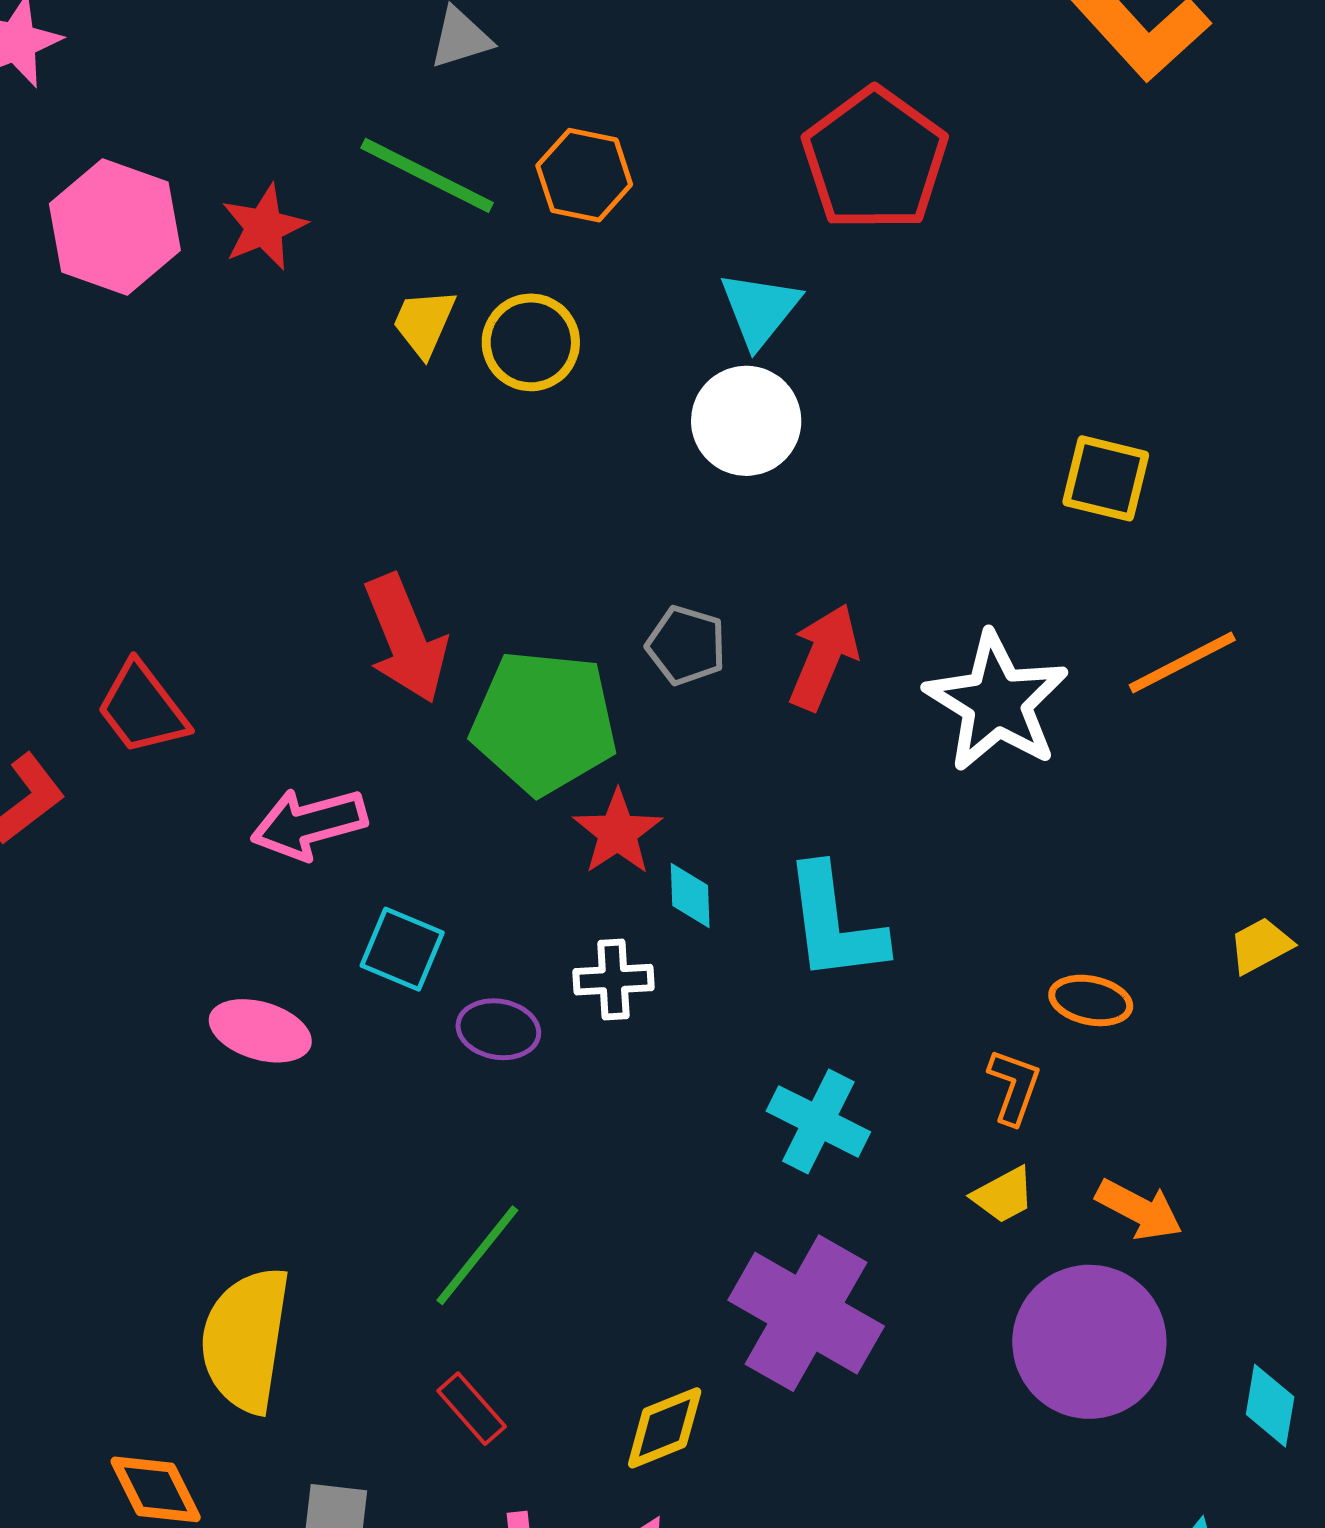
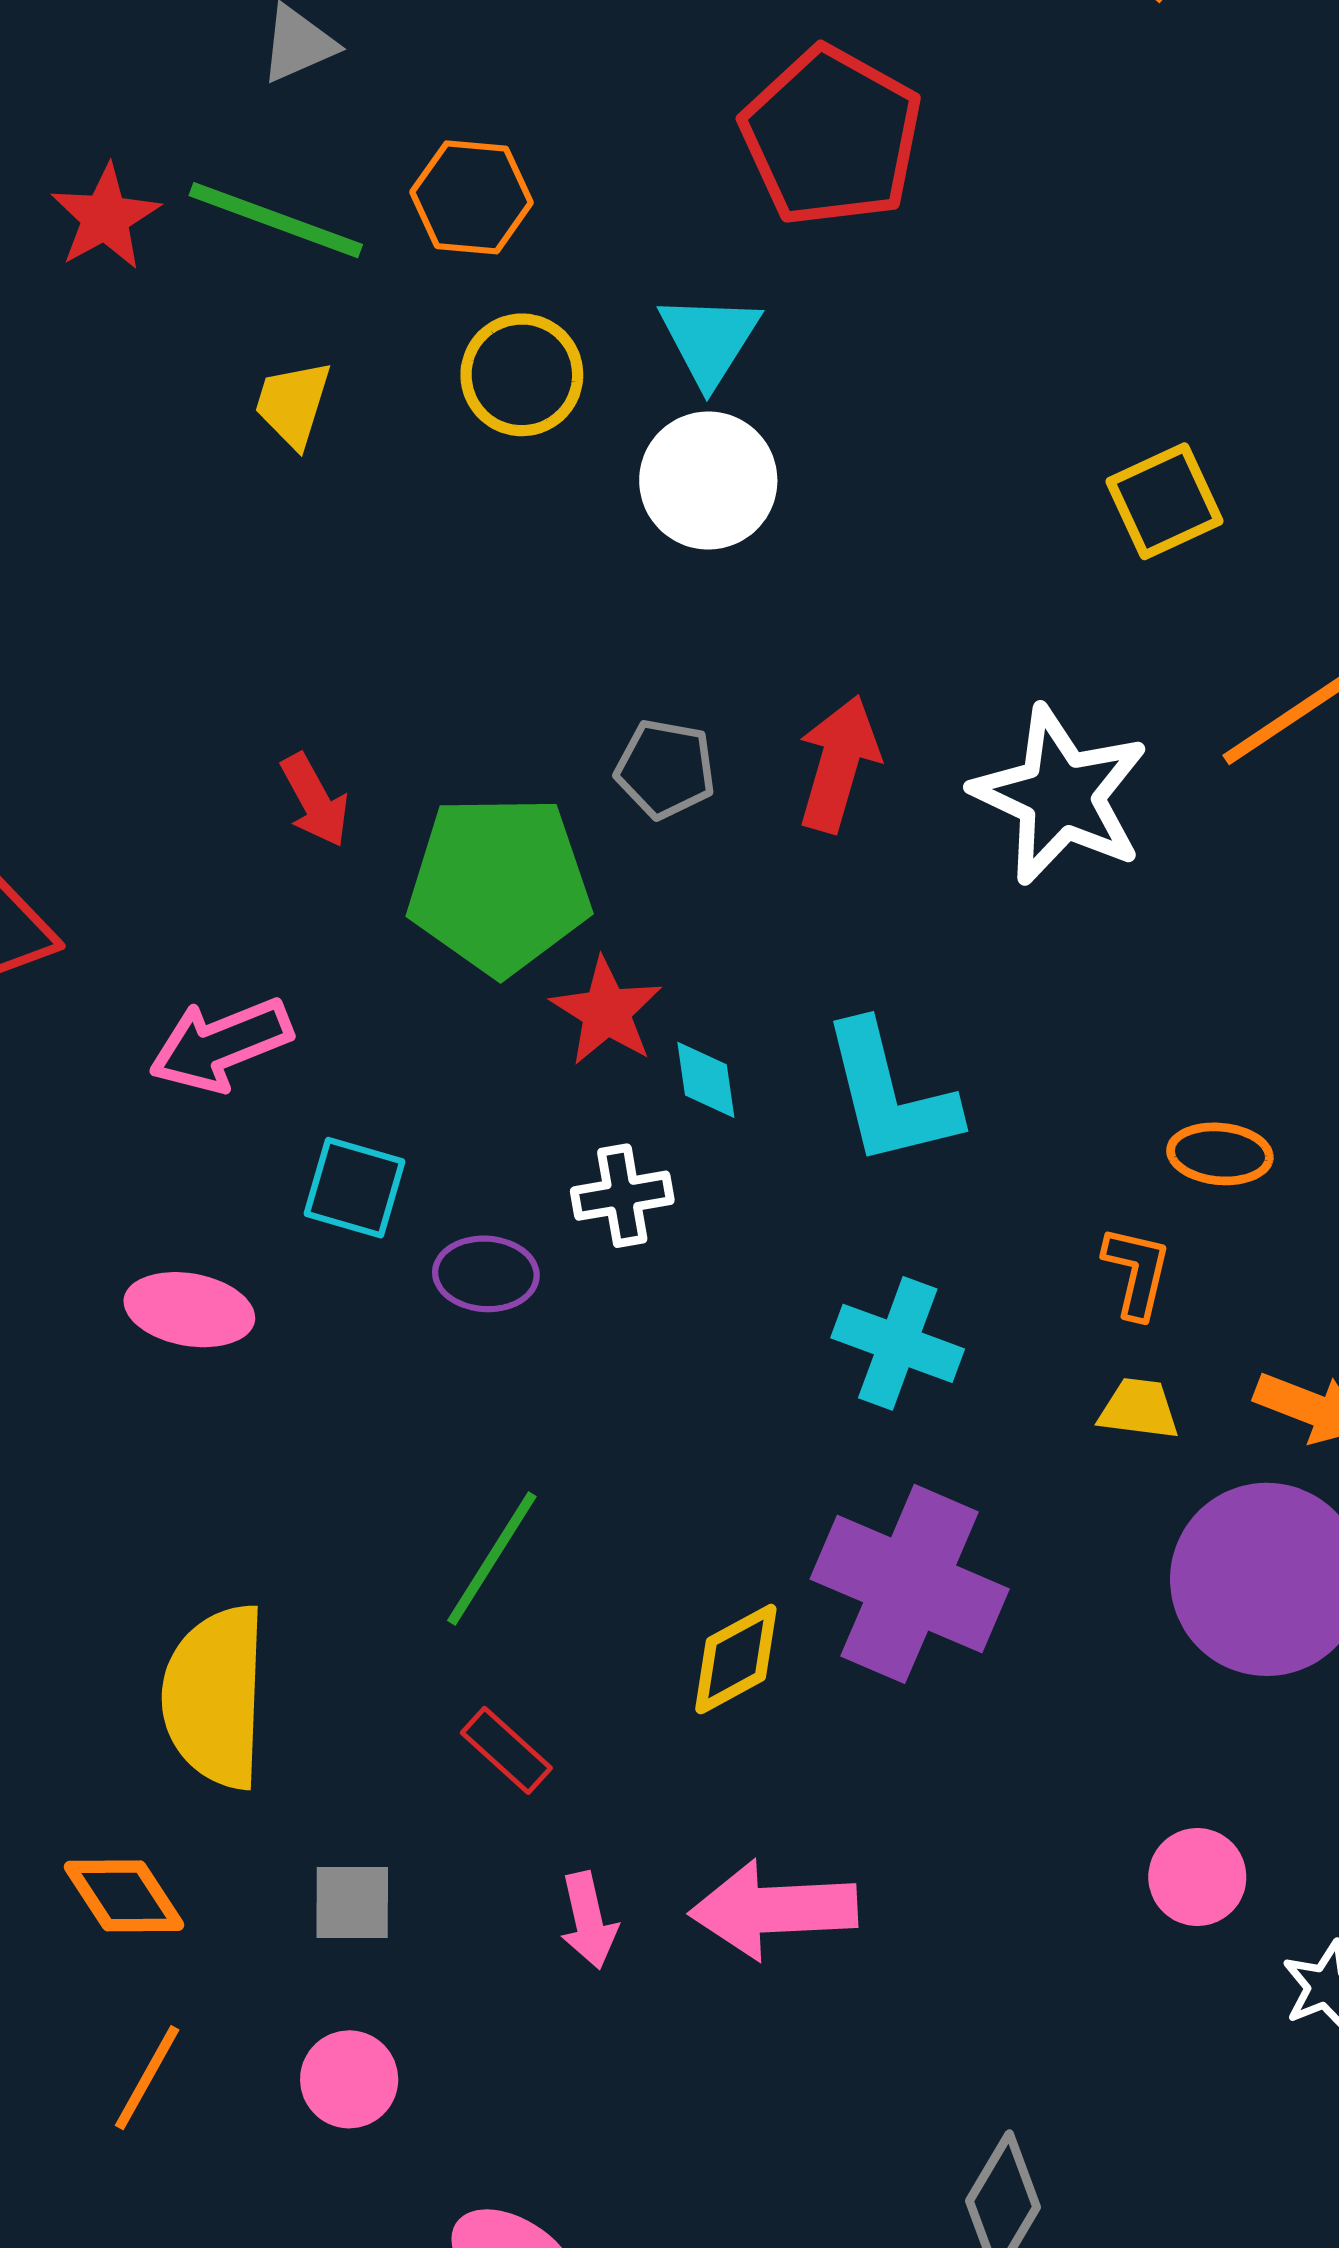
red star: (264, 227) -> (105, 217), moved
yellow circle: (531, 342) -> (522, 375), moved
yellow square: (1106, 478) -> (1165, 501), turned -32
red arrow: (406, 639) -> (315, 800), size x0.6
yellow trapezoid: (1003, 1195) -> (1139, 1409), turned -138
yellow diamond: (665, 1428) -> (736, 1659), moved

